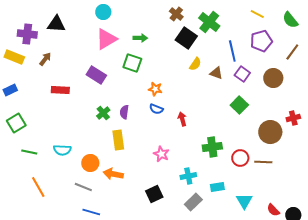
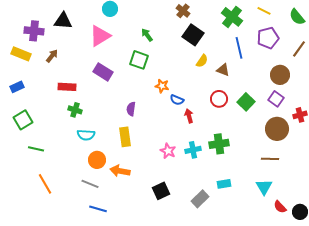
green cross: (209, 22) -> (232, 17), moved
green arrow: (140, 38) -> (147, 35), turned -128
pink triangle: (106, 39) -> (100, 36), moved
purple square: (242, 74) -> (276, 99), moved
blue semicircle: (156, 109) -> (177, 100), moved
green cross: (103, 113) -> (75, 110), moved, turned -32
cyan semicircle: (62, 150) -> (86, 135), moved
red circle: (240, 158) -> (219, 99), moved
cyan cross: (188, 176) -> (193, 150), moved
cyan triangle: (244, 201) -> (264, 187), moved

